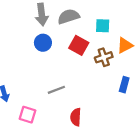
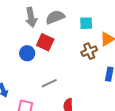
blue circle: (43, 43) -> (27, 53), moved
red square: (79, 45) -> (45, 42), moved

